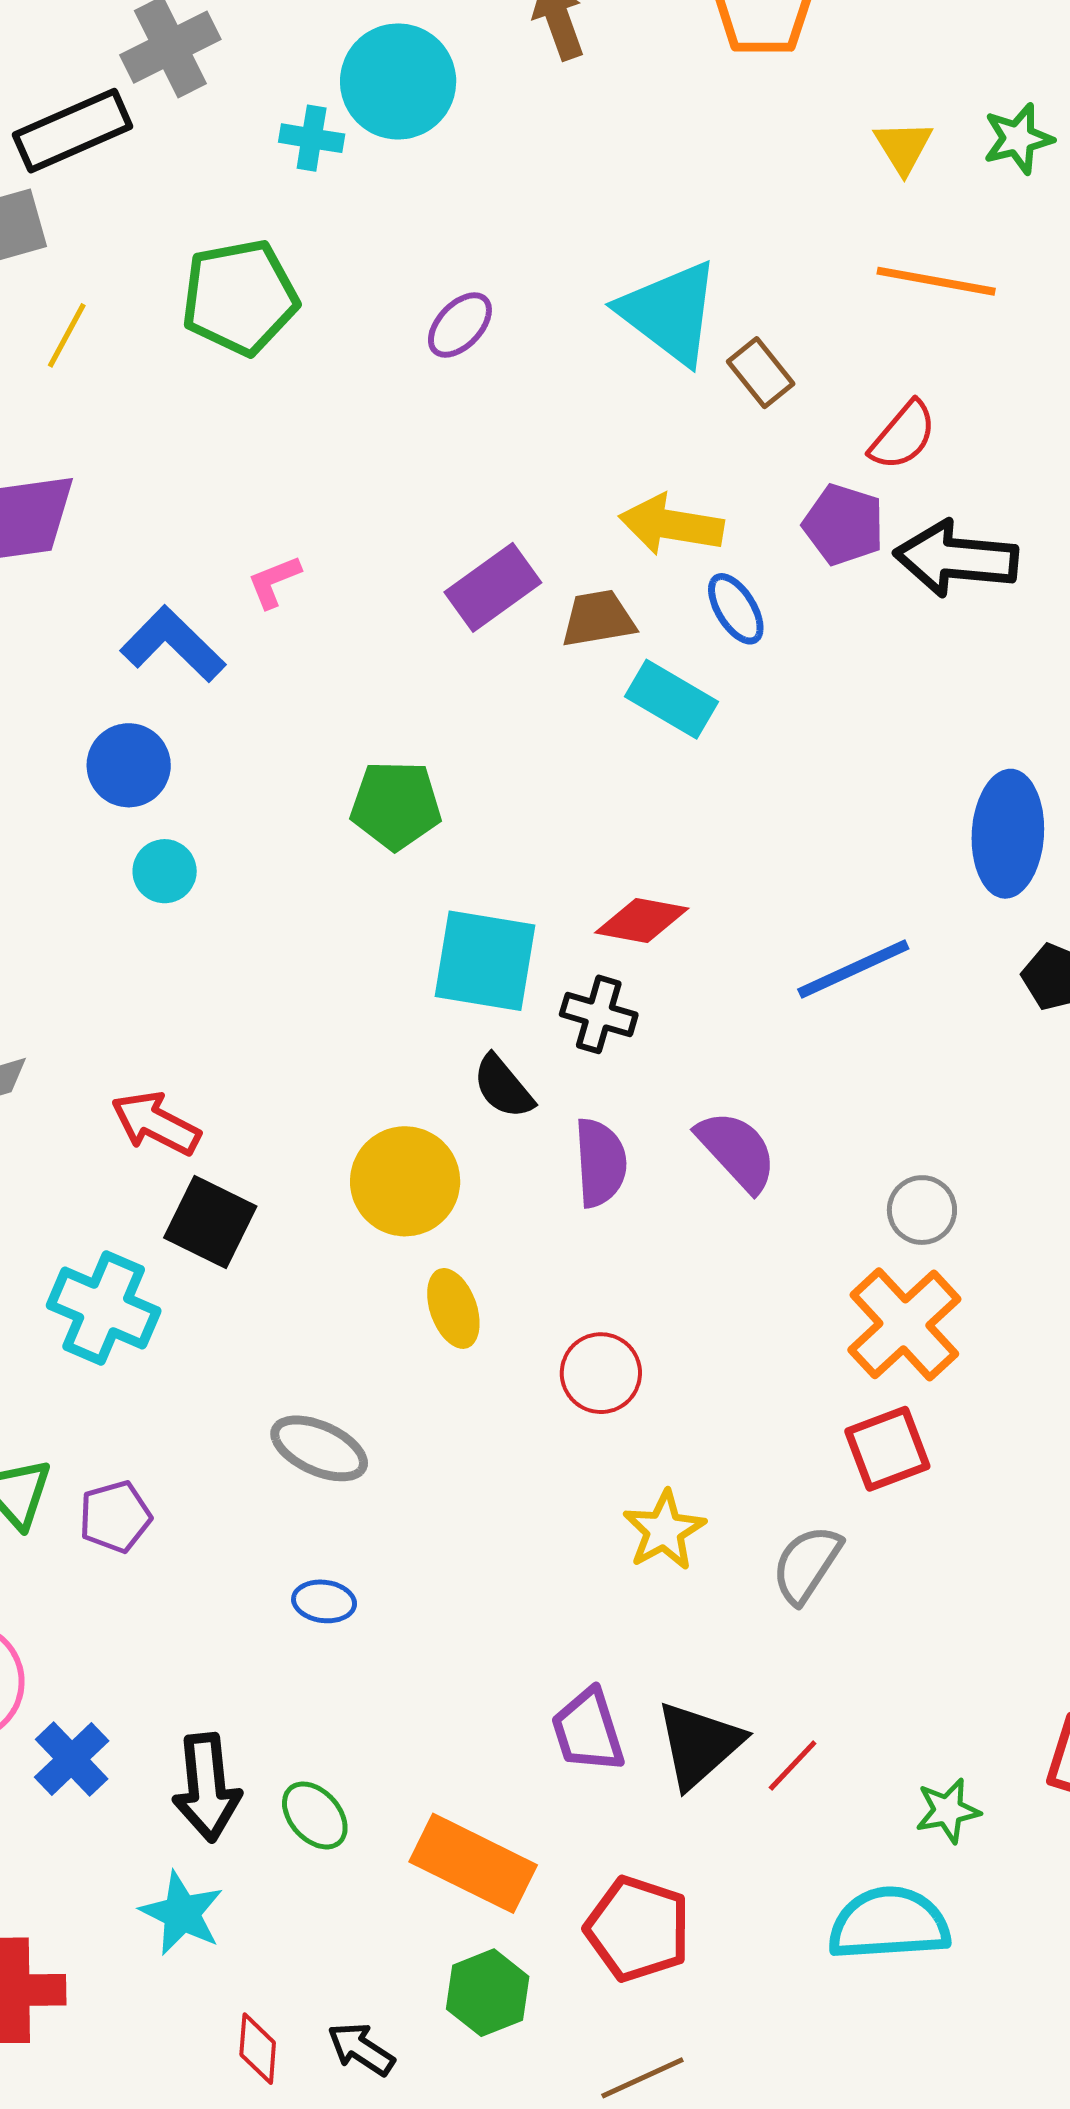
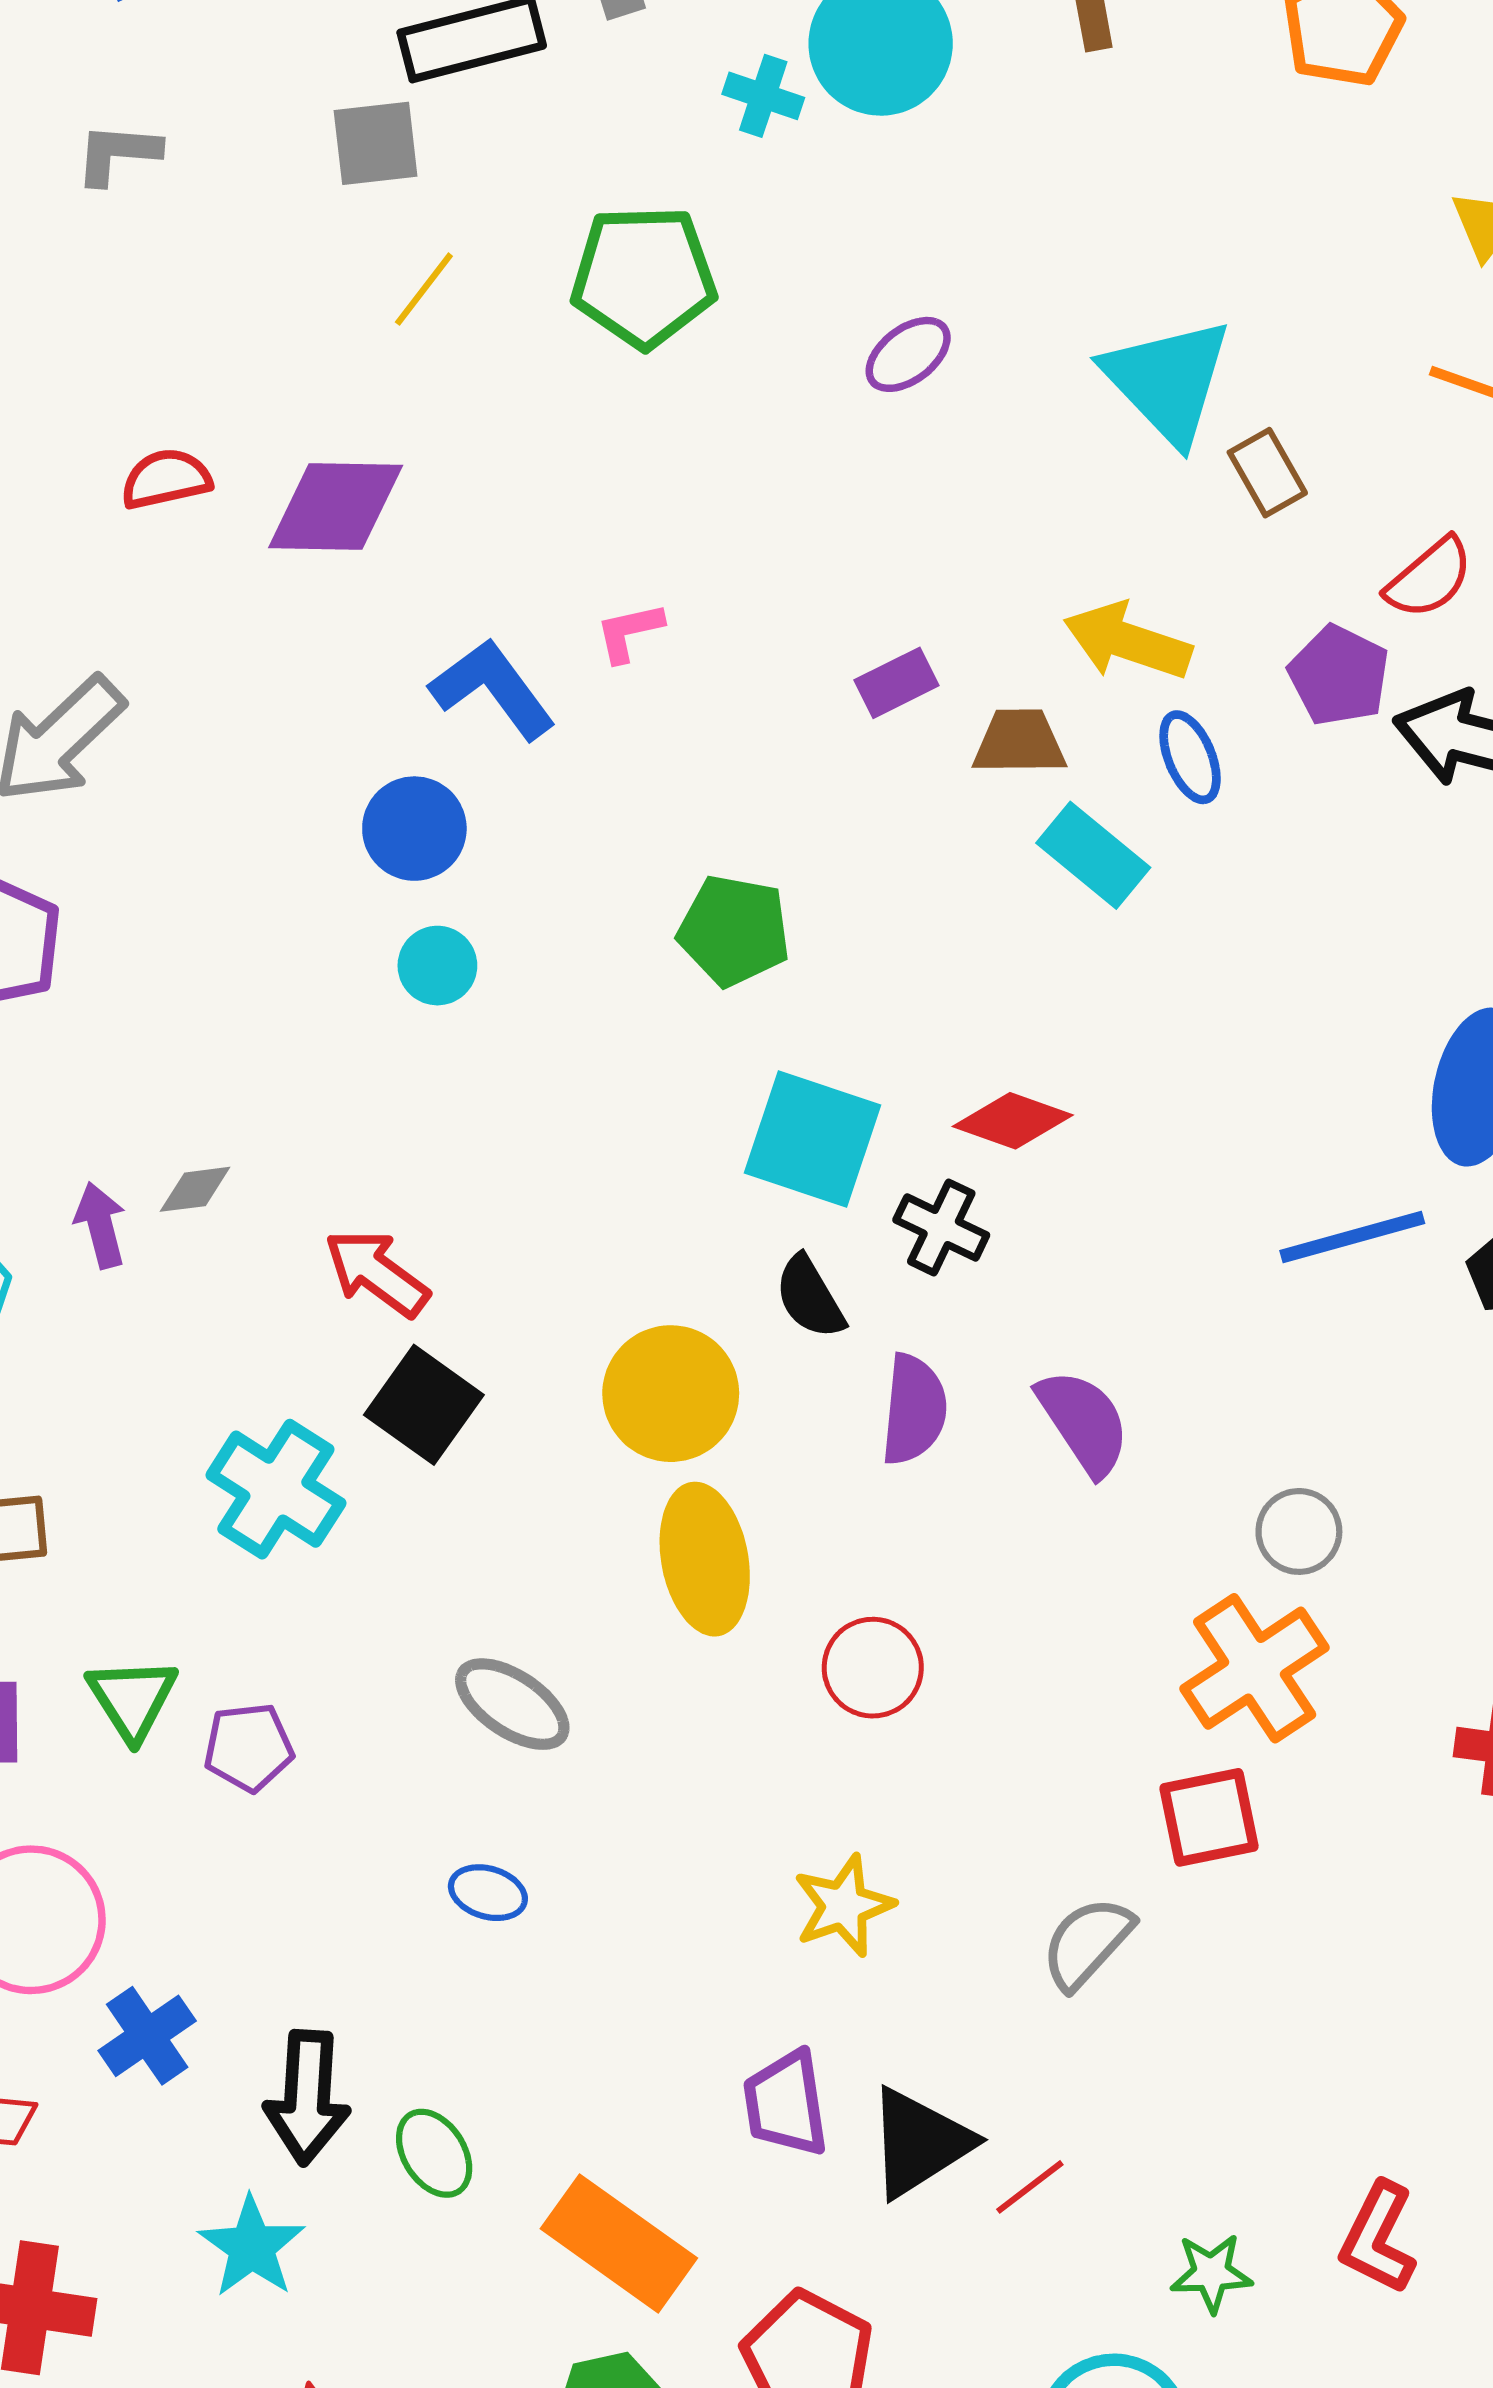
purple rectangle: (493, 587) -> (896, 683), size x0.7
blue line: (853, 969) -> (1352, 1237), moved
yellow ellipse: (453, 1308) -> (705, 1559), size x1.5
yellow star: (664, 1530) -> (844, 1906), moved

